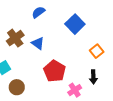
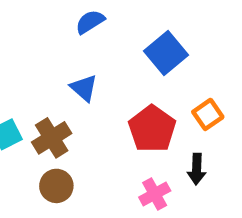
brown cross: (15, 38) -> (52, 138), moved
red pentagon: (55, 71) -> (152, 129), moved
brown circle: (17, 87) -> (56, 186), moved

